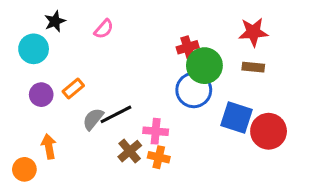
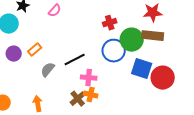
green circle: (204, 66) -> (132, 40), moved
brown rectangle: (253, 67) -> (153, 36), size x1.5
black line: (116, 114) -> (75, 60), moved
orange arrow: (49, 146) -> (38, 104), moved
brown cross: (130, 151) -> (78, 99), moved

